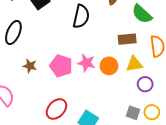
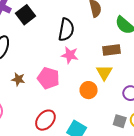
pink star: (86, 63) -> (70, 55), moved
yellow triangle: (134, 64) -> (104, 72), moved, turned -48
orange circle: (109, 66) -> (89, 90), moved

